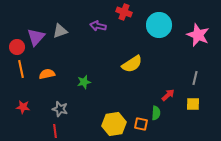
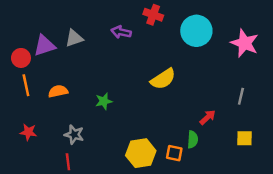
purple triangle: (36, 37) -> (44, 46), turned 30
yellow square: (193, 104) -> (245, 138), moved

